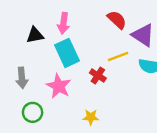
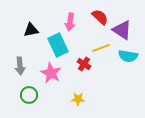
pink arrow: (63, 23) -> (70, 22), moved

